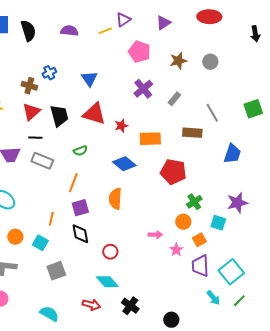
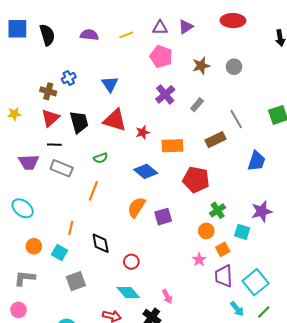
purple triangle: (123, 20) -> (160, 28), moved, turned 35
brown rectangle: (192, 133) -> (215, 140), turned -30
orange semicircle: (115, 199) -> (136, 207), turned 30
purple square: (80, 208) -> (163, 217), moved
pink arrow: (155, 235) -> (167, 297), moved, turned 64

